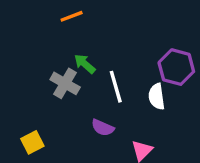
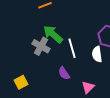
green arrow: (85, 64) -> (53, 34), size x1.5
purple semicircle: (103, 128) -> (64, 73), turned 32

